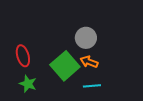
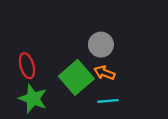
green star: (28, 84) -> (33, 99), size x1.4

